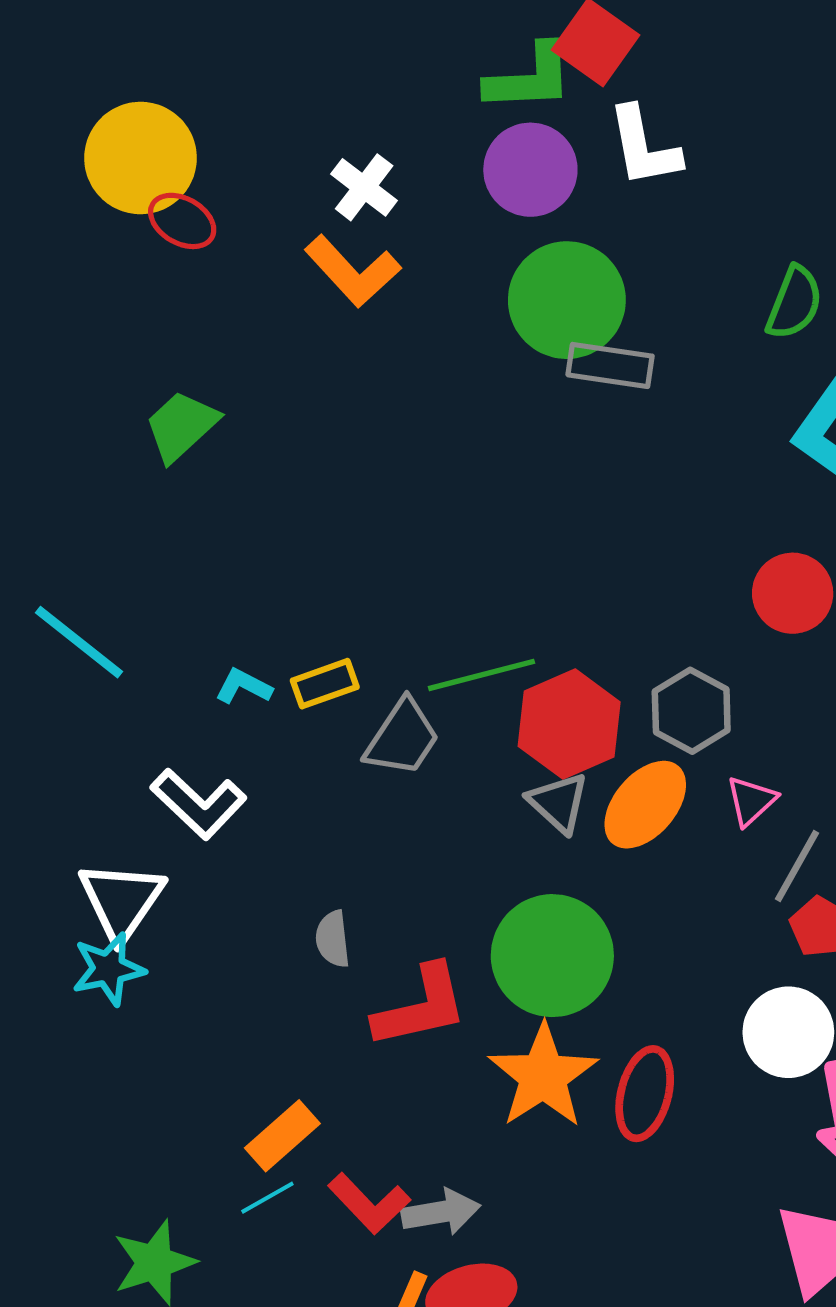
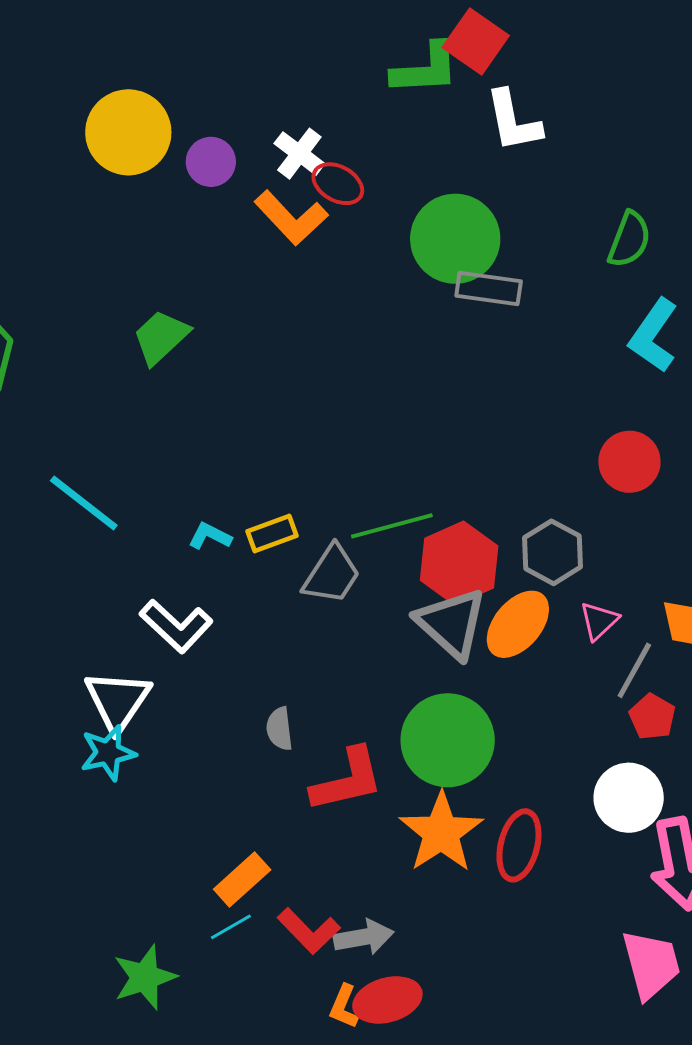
purple circle: (530, 170) -> (211, 162), moved, size x0.7
red ellipse: (182, 221) -> (338, 184), moved
gray triangle: (558, 803) -> (451, 623), size x1.5

